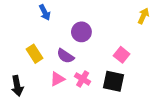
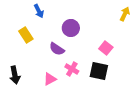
yellow rectangle: (34, 54) -> (26, 35), moved
pink triangle: (57, 79) -> (50, 79), moved

